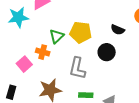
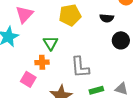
yellow pentagon: (81, 32) -> (70, 15), moved
black circle: (107, 52) -> (121, 40), moved

